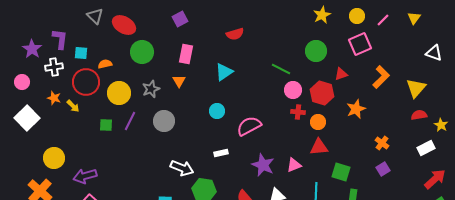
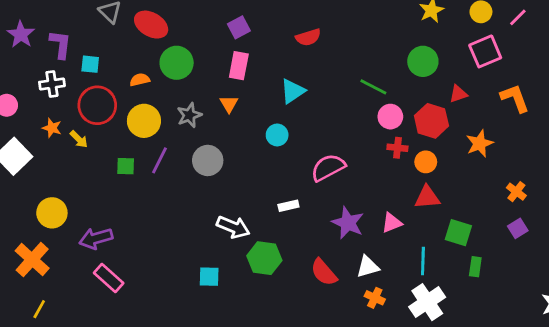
purple square: (180, 19) -> (239, 27), moved
purple star: (32, 49) -> (21, 34), moved
orange semicircle: (105, 64) -> (140, 80), moved
orange L-shape: (381, 77) -> (515, 98), turned -65
cyan circle: (217, 111) -> (277, 135), moved

